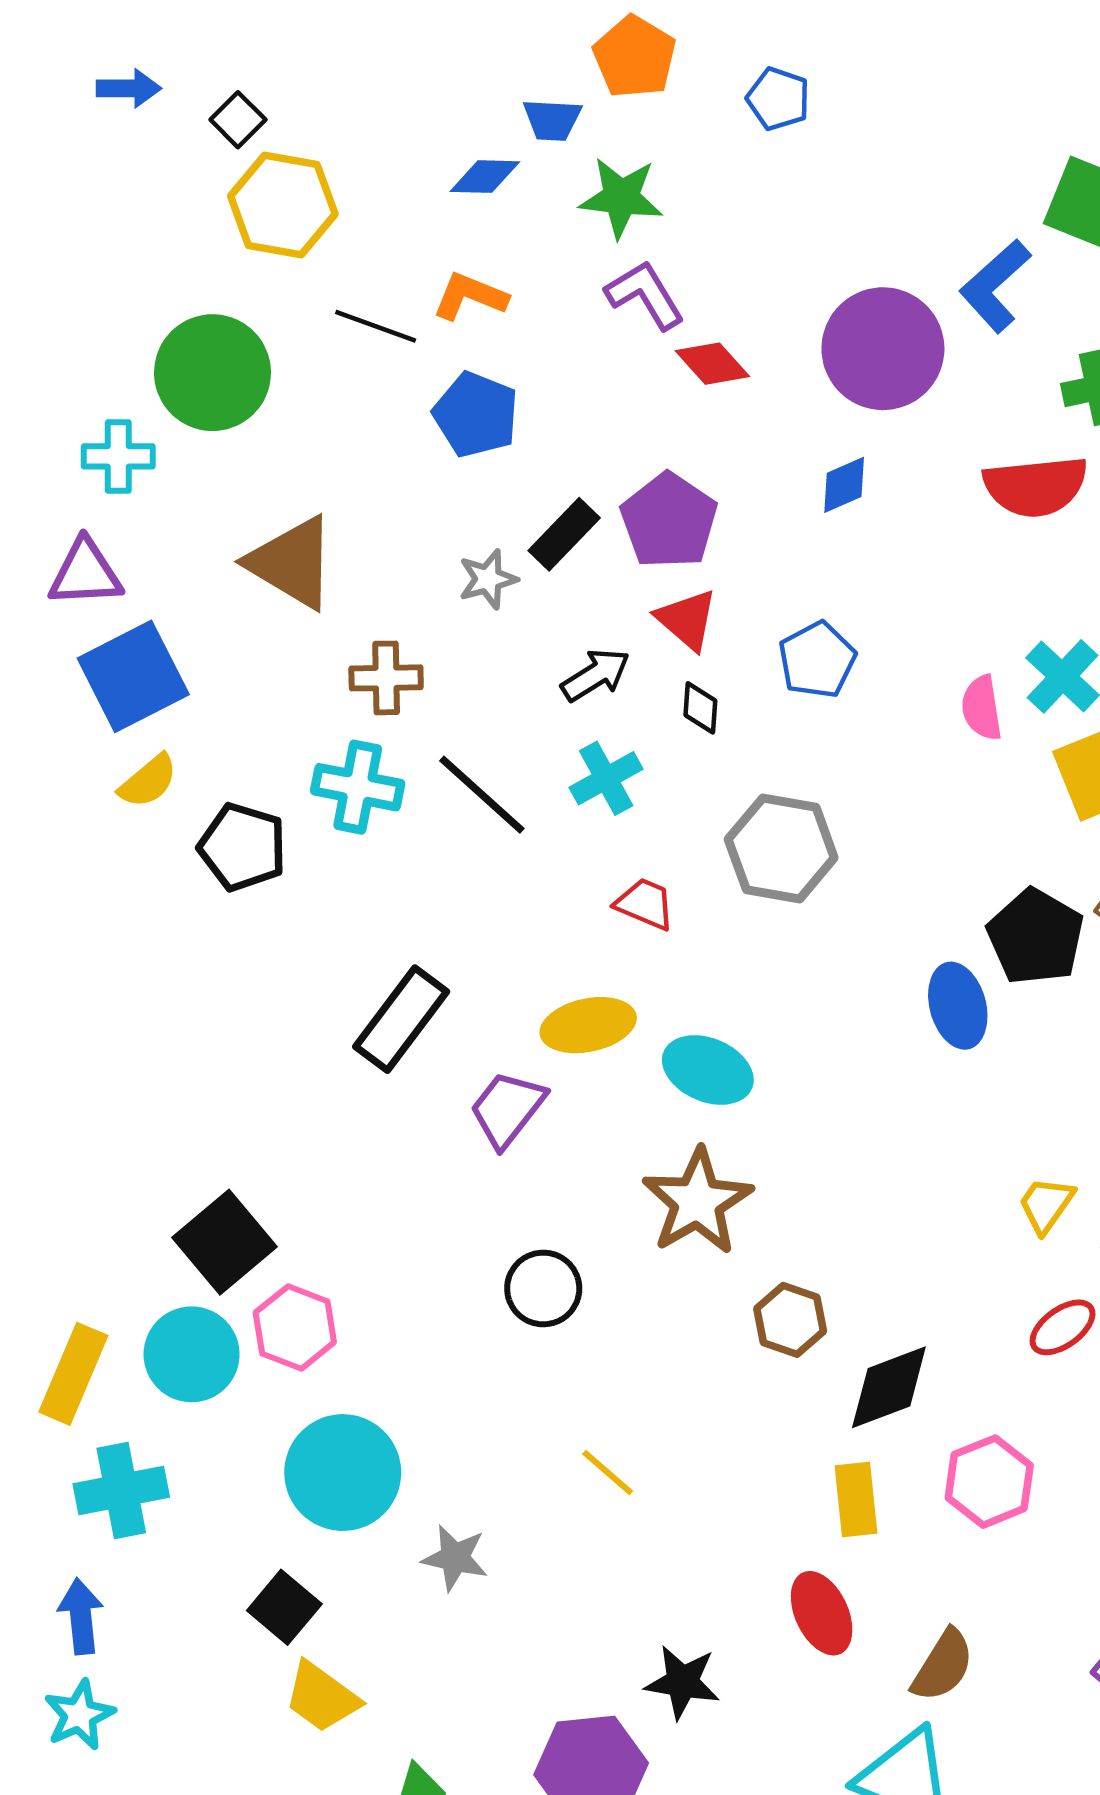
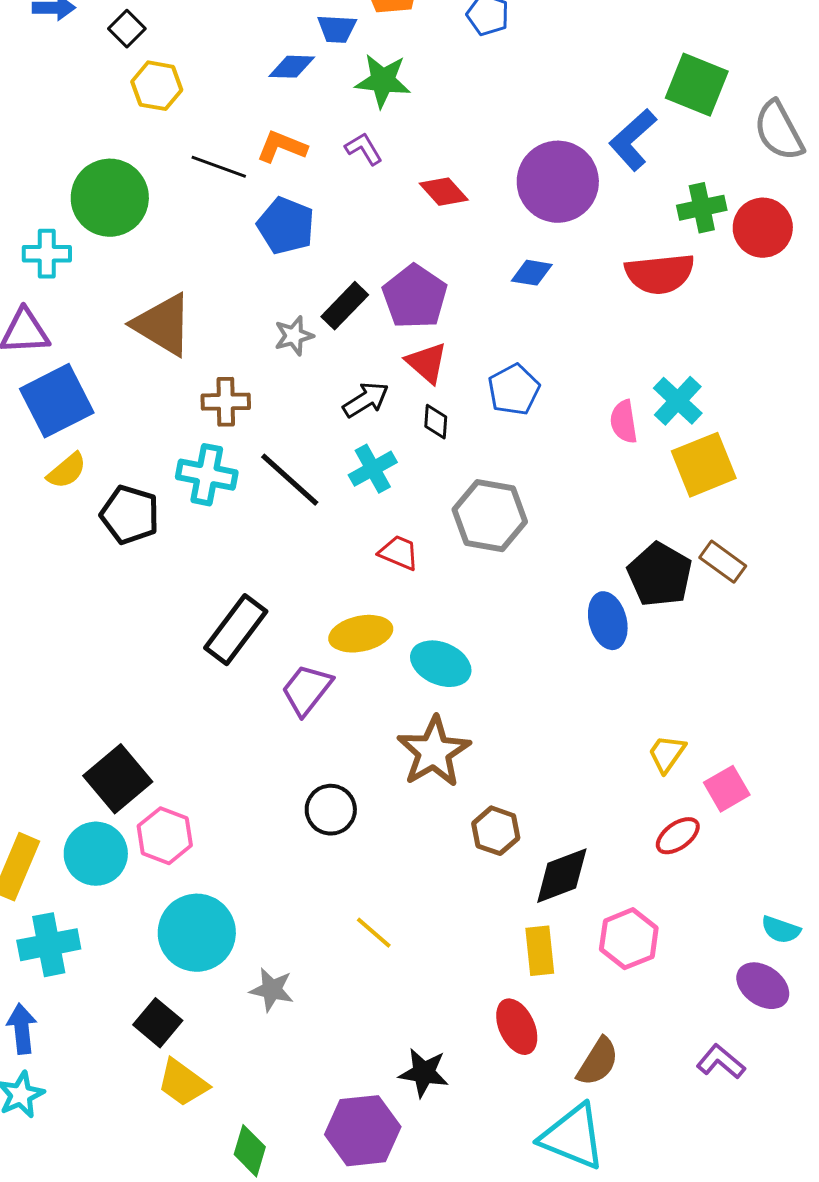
yellow hexagon: (283, 205) -> (157, 86), size x0.7
purple L-shape: (645, 295) -> (364, 149), moved, size x0.7
blue diamond: (844, 485) -> (532, 273), turned 33

